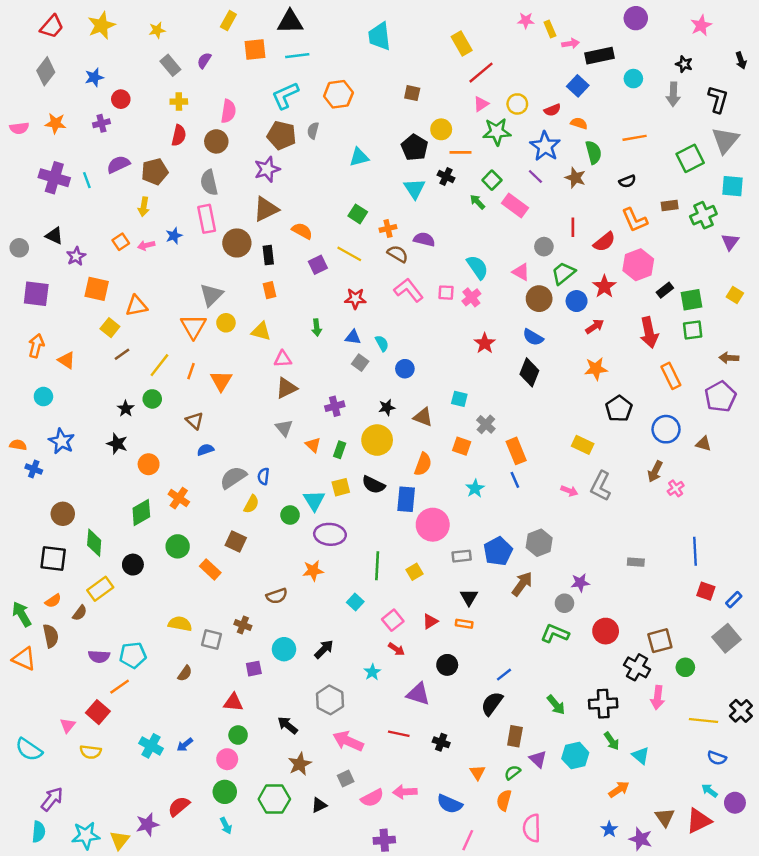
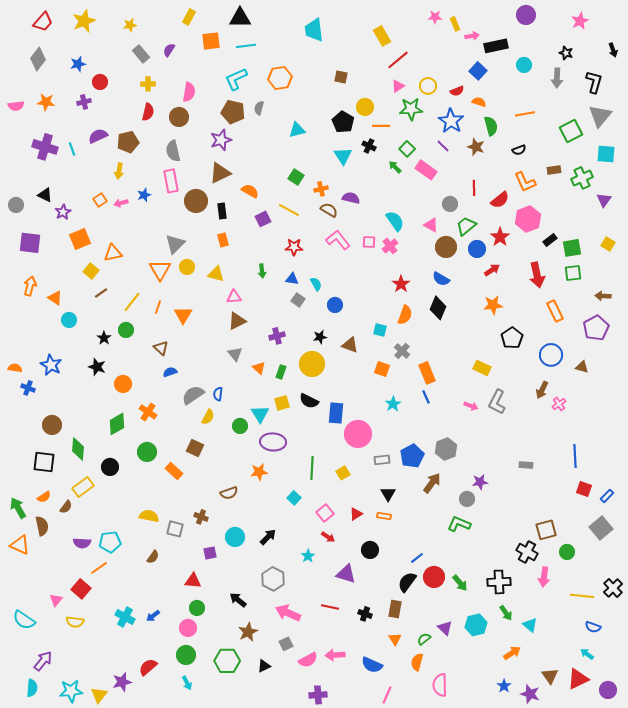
orange square: (97, 289) -> (80, 239), turned -35
cyan circle: (43, 397) -> (69, 320), moved
orange semicircle: (423, 464) -> (405, 315), moved
red circle: (606, 631) -> (434, 577), moved
brown rectangle: (515, 736) -> (395, 609), moved
purple circle: (735, 803) -> (608, 690), moved

